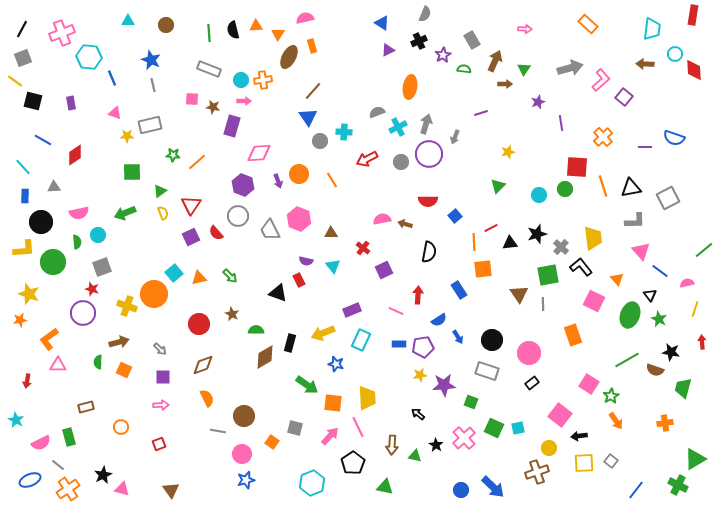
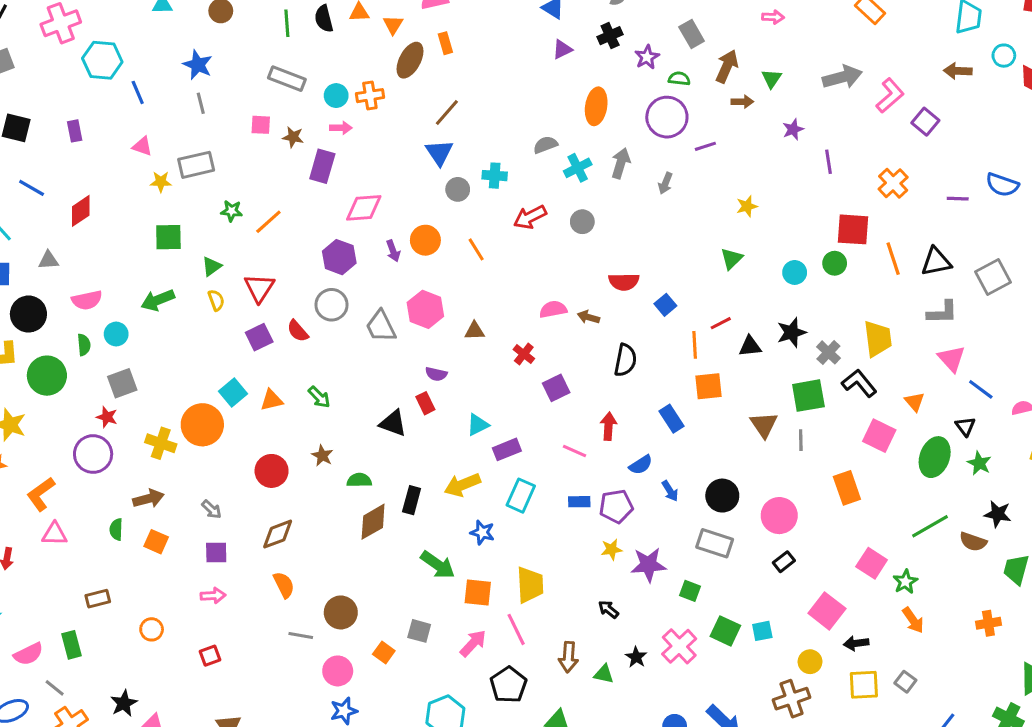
purple circle: (429, 154) -> (667, 117), moved
cyan triangle: (333, 266) -> (478, 425), moved, turned 42

